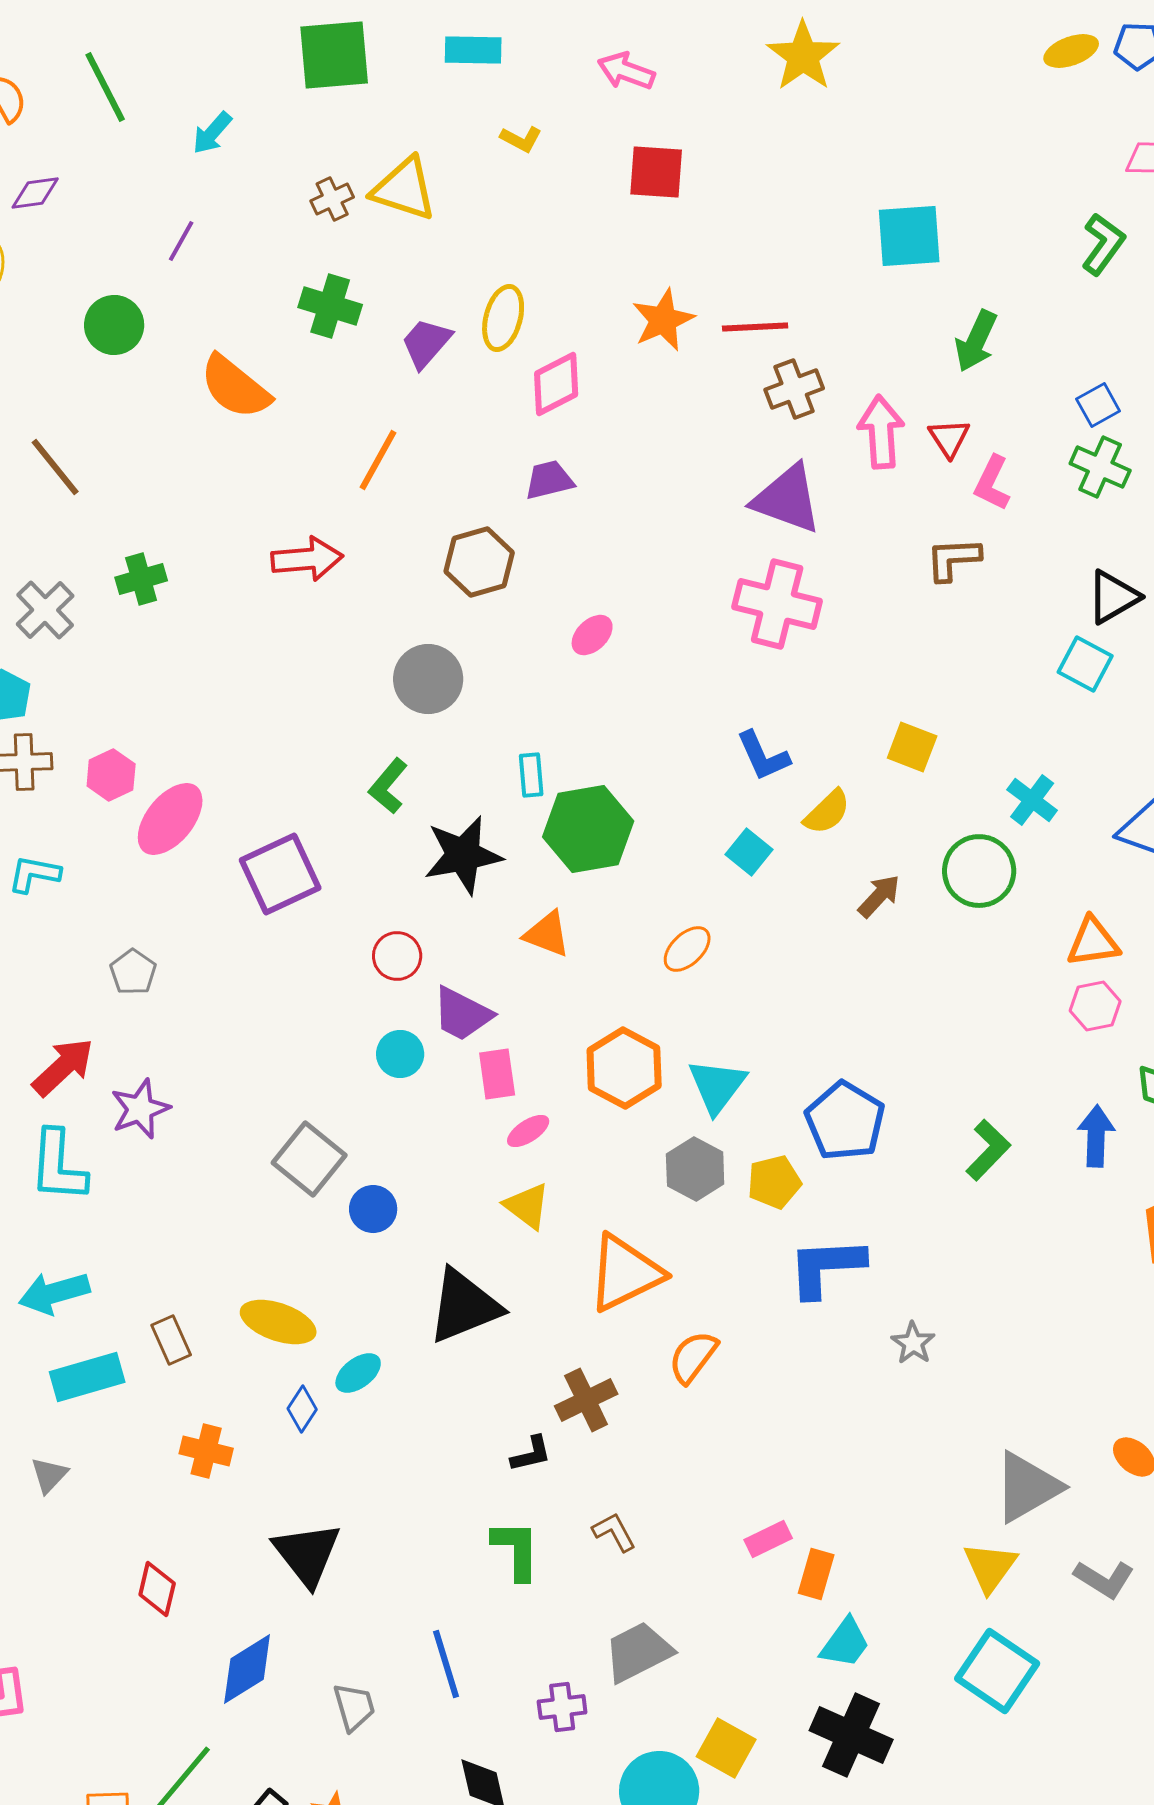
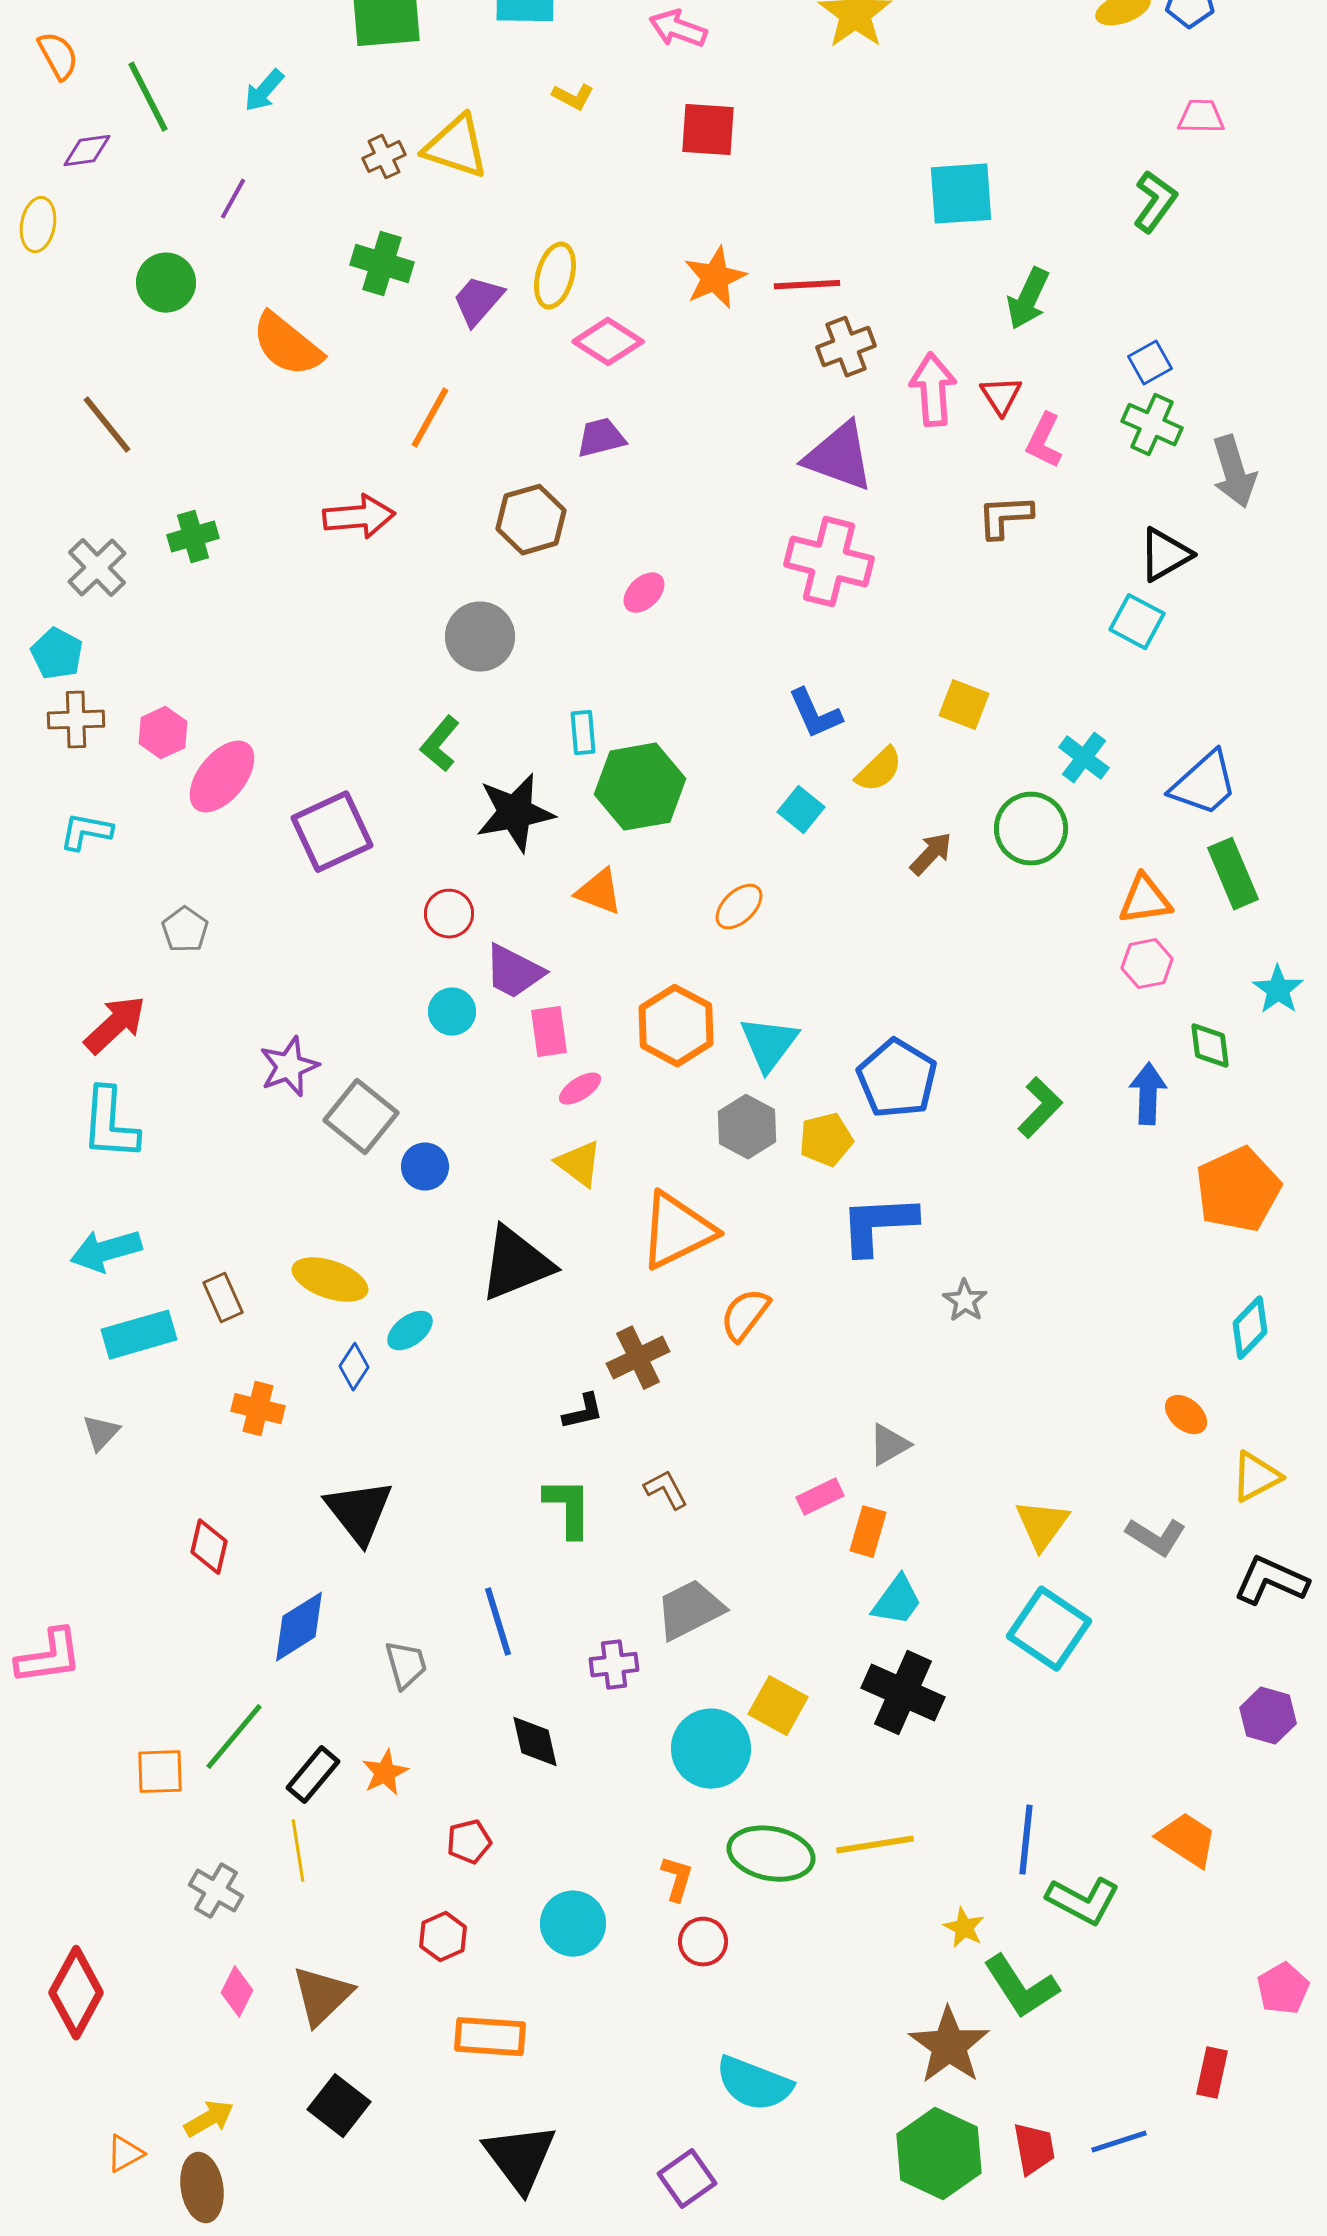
green line: (105, 87) -> (148, 97), moved
pink diamond: (556, 384) -> (608, 342), turned 60
purple star: (140, 1109) -> (289, 1067), moved
gray triangle: (1027, 1487) -> (889, 1445), moved, size x0.6

